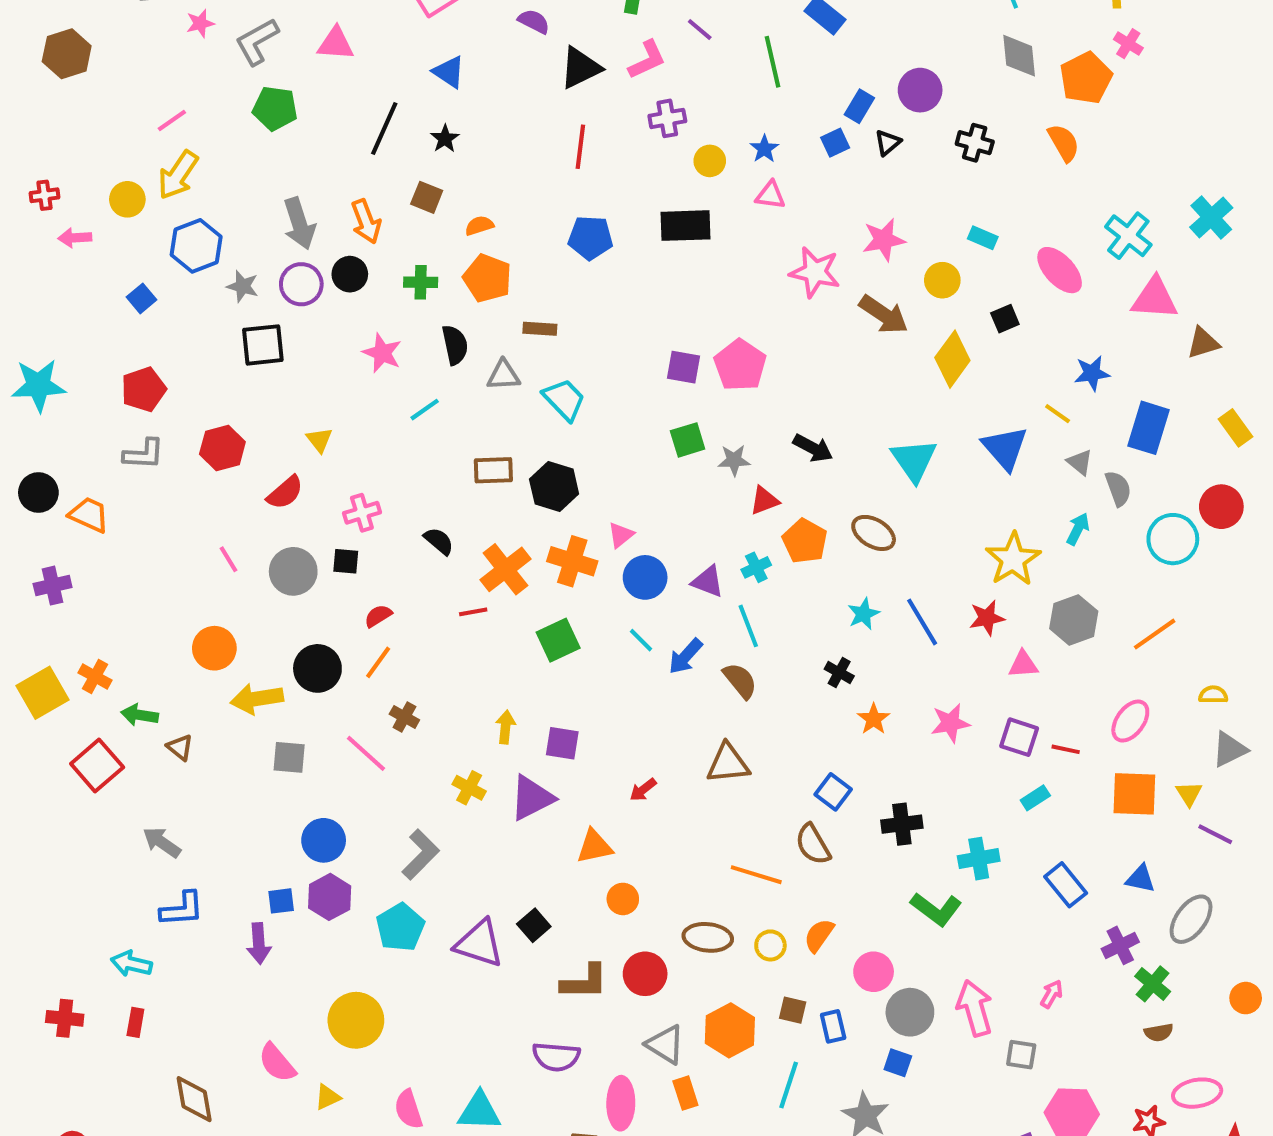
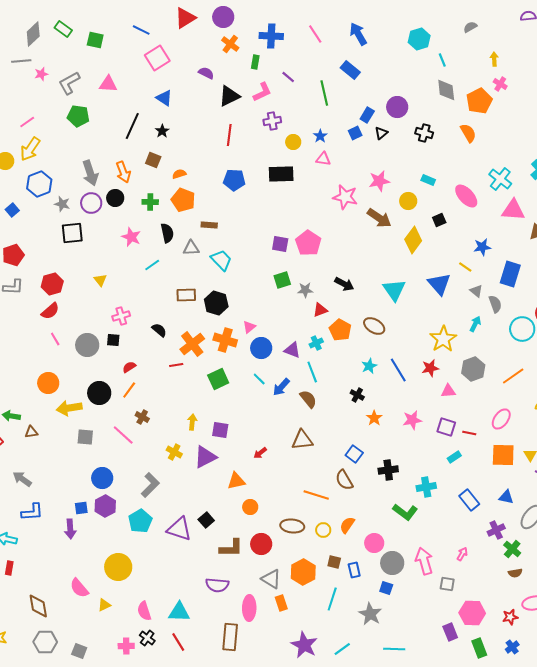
red semicircle: (285, 493) -> (50, 311), moved
brown triangle: (180, 747) -> (31, 432), turned -48

